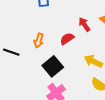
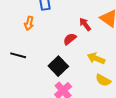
orange arrow: (39, 41) -> (29, 23), moved

